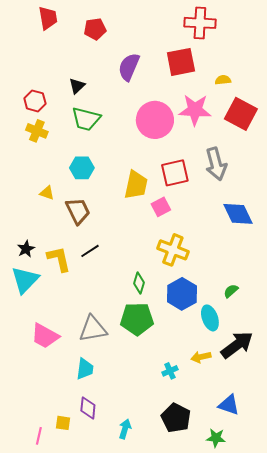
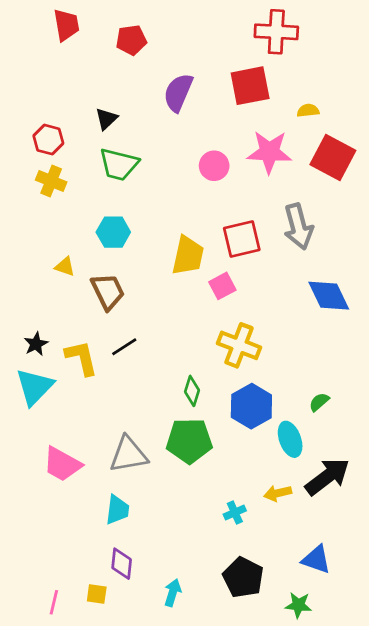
pink circle: (155, 120) -> (214, 166), size x0.6
yellow square: (63, 423) -> (97, 594), moved

